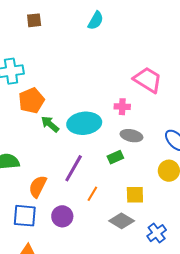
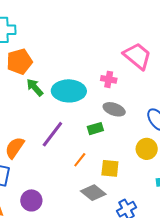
orange line: (92, 194) -> (80, 160), moved
purple circle: (62, 216) -> (31, 200), moved

